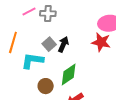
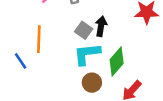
cyan L-shape: (32, 61) -> (87, 54), moved

